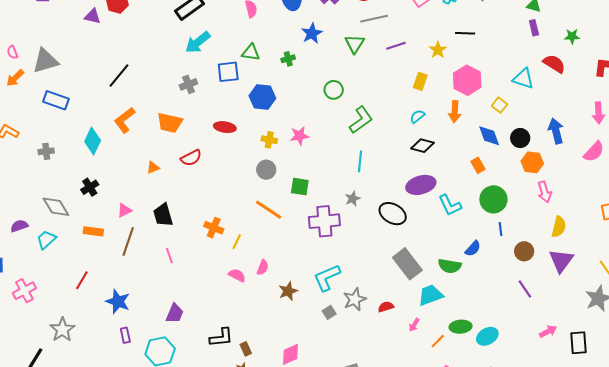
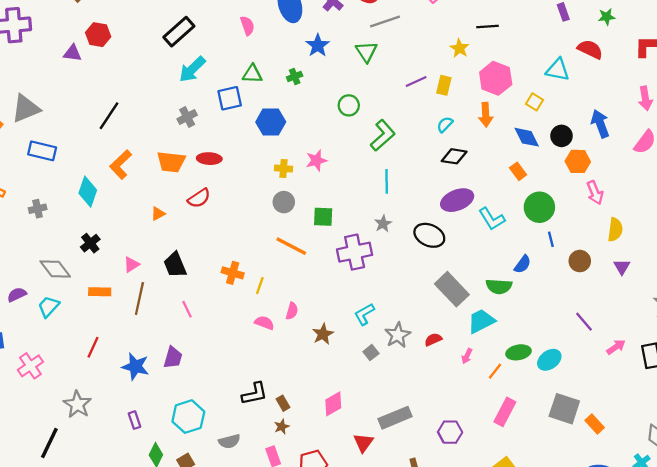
purple line: (396, 46) -> (416, 81), moved
red ellipse: (225, 127) -> (209, 159), moved
purple triangle: (561, 261) -> (622, 267), size x0.6
cyan L-shape: (327, 277) -> (364, 314), size x0.7
purple line: (525, 289) -> (584, 322), moved
purple trapezoid: (175, 313) -> (173, 358), moved
purple rectangle: (125, 335) -> (135, 420), moved

